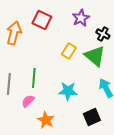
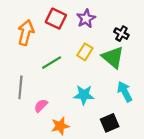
purple star: (81, 18) -> (86, 19), moved
green line: (34, 78) -> (52, 63), moved, turned 54
orange star: (46, 120) -> (60, 126), turned 30

